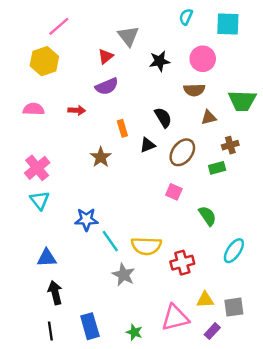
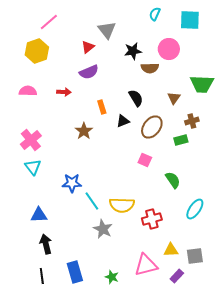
brown semicircle: (194, 90) -> (150, 68), moved
brown triangle: (209, 118) -> (174, 98), turned -40

